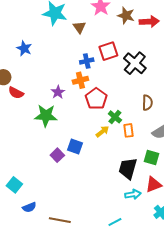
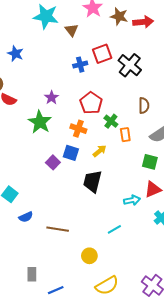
orange cross: (80, 80) -> (78, 129), moved, turned 35
green star: (46, 116) -> (40, 122), turned 30
yellow arrow: (102, 131) -> (100, 151), moved
black trapezoid: (128, 168) -> (92, 181), moved

